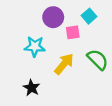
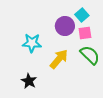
purple circle: (53, 17) -> (65, 26), moved
pink square: (73, 32) -> (85, 33), moved

